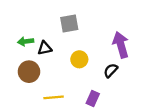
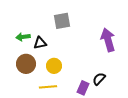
yellow circle: (79, 59) -> (54, 66), moved
black semicircle: (111, 71) -> (99, 79), moved

